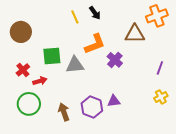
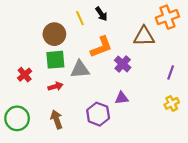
brown circle: (21, 32) -> (54, 34), moved
red arrow: (40, 81) -> (55, 86), moved
purple triangle: (114, 101) -> (122, 98), moved
green circle: (29, 104) -> (17, 118), moved
brown arrow: (64, 112) -> (57, 119), moved

